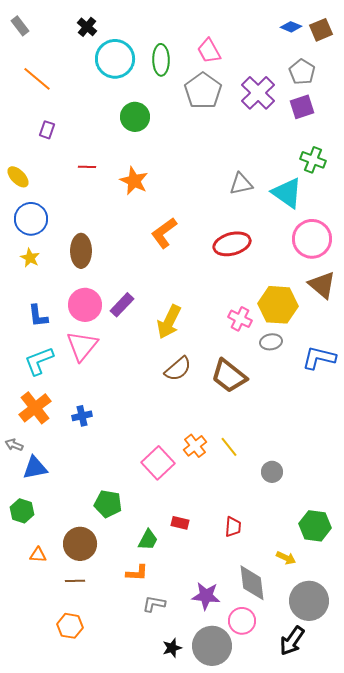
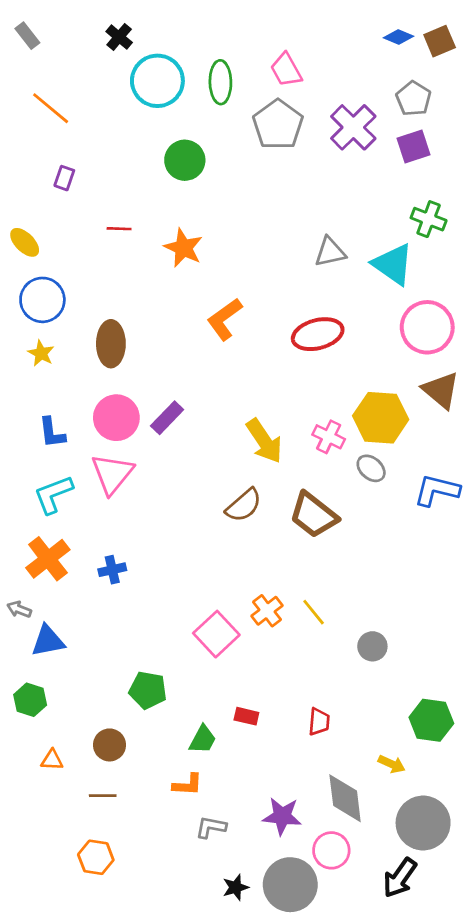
yellow arrow: (169, 322) -> (264, 441), moved, turned -60
gray ellipse: (271, 342) -> (371, 468), turned 50
brown circle: (80, 544) -> (110, 745), size x0.7

